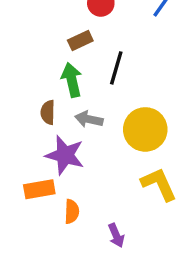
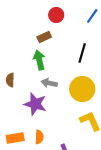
black line: (116, 68) -> (82, 53), moved
brown semicircle: (48, 112) -> (10, 80), moved
orange rectangle: (39, 189) -> (15, 138), moved

